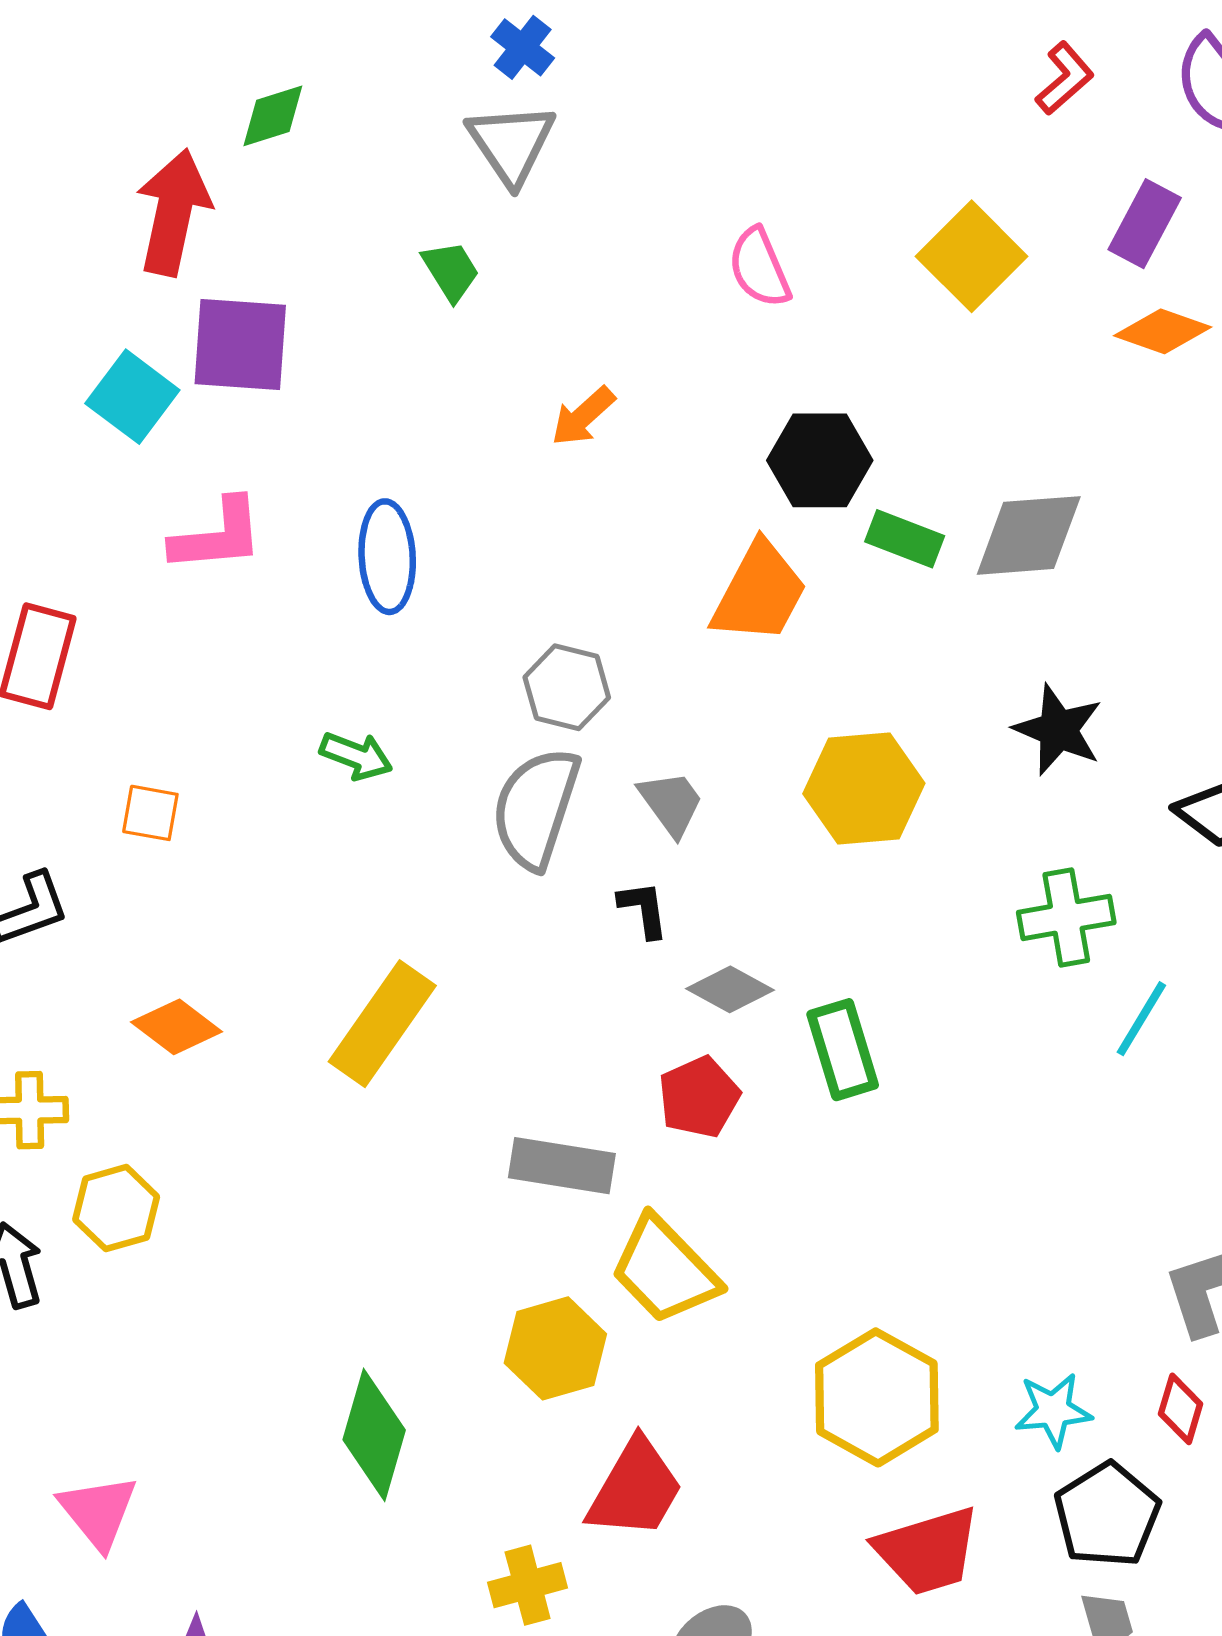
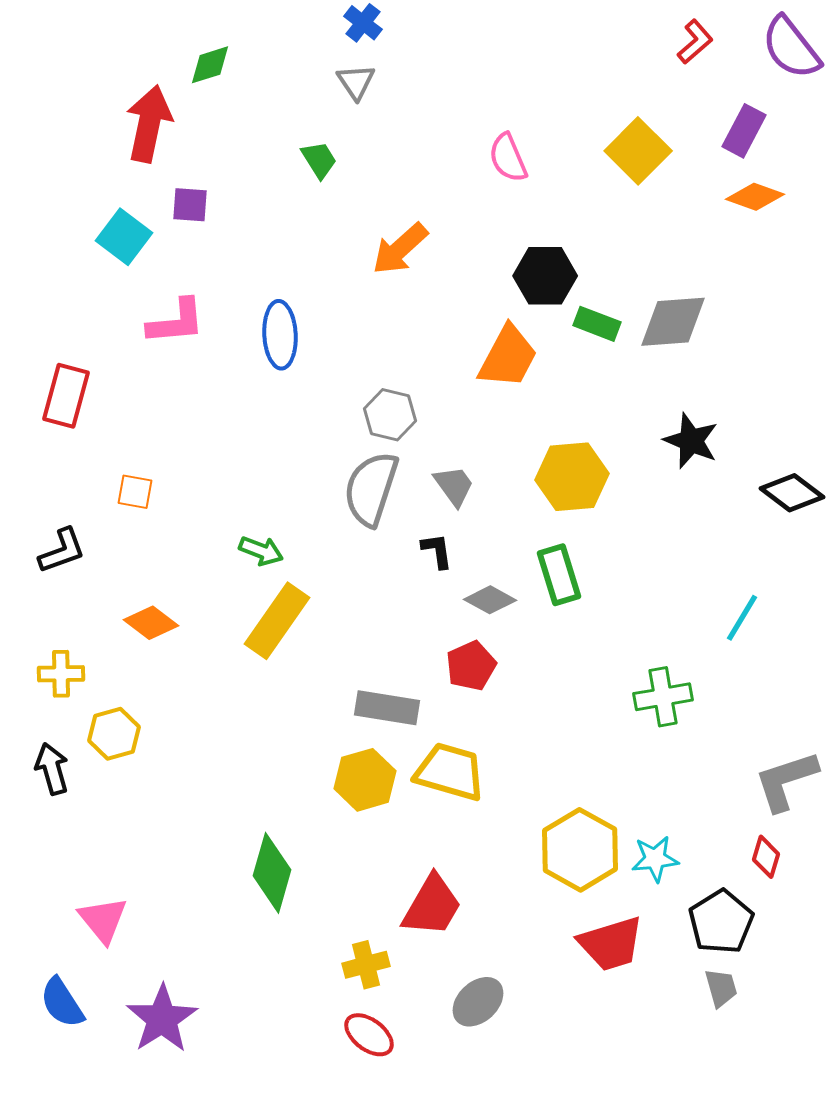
gray triangle: (511, 144) -> (356, 82), size x0.7
purple square: (240, 344) -> (190, 205), size x0.6
orange arrow: (583, 416) -> (400, 249), size x1.4
green arrow: (356, 756) -> (261, 551), moved
green cross: (1066, 917) -> (663, 697), moved
green rectangle: (843, 1050) -> (559, 575), moved
yellow trapezoid: (665, 1270) -> (450, 772), turned 150
yellow hexagon: (555, 1348) -> (365, 780), moved
cyan star: (1053, 1410) -> (655, 859), moved

